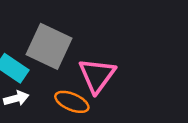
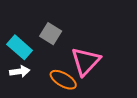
gray square: (49, 46) -> (51, 34), size x0.6

